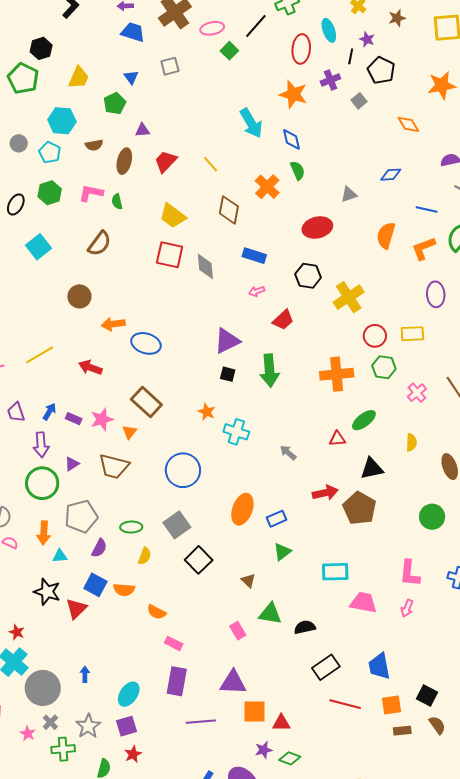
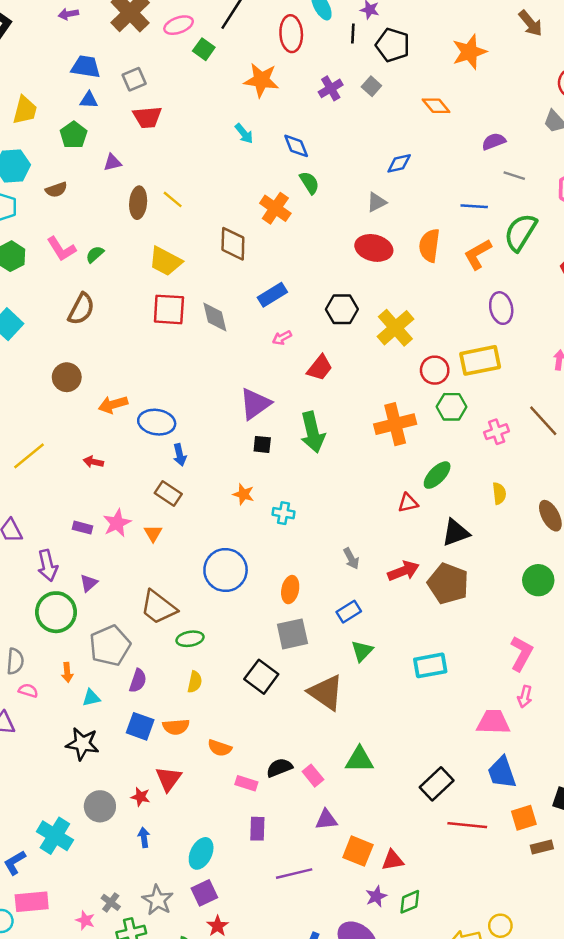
blue trapezoid: (133, 32) -> (86, 67), moved
blue triangle: (131, 77) -> (89, 100), turned -42
purple cross: (330, 80) -> (331, 88), moved
orange star: (293, 94) -> (261, 80), moved
cyan arrow: (251, 123) -> (244, 134), size x0.6
brown ellipse: (124, 161) -> (138, 203), moved
red trapezoid: (166, 161) -> (147, 117), moved, turned -130
yellow line: (211, 164) -> (173, 199), moved
blue diamond: (391, 175) -> (399, 163), moved
pink L-shape: (91, 193) -> (61, 249), turned -125
green semicircle: (117, 202) -> (95, 254), turned 70
red ellipse: (317, 228) -> (374, 248), moved, turned 36
blue rectangle: (254, 256) -> (272, 295), turned -40
yellow rectangle: (412, 334) -> (480, 360), size x1.4
red arrow: (90, 367) -> (93, 462), size x0.7
pink cross: (417, 393) -> (497, 432), turned 30
brown rectangle: (146, 402) -> (168, 493), size x0.7
blue arrow: (49, 412) -> (180, 455), moved, turned 144
cyan cross: (236, 432) -> (284, 513), size x0.7
gray arrow: (288, 453) -> (351, 559), moved, turned -150
brown trapezoid: (114, 466) -> (158, 607), moved, turned 32
orange ellipse: (242, 509) -> (290, 590), moved, size x0.7
gray square: (177, 525) -> (292, 634), moved, turned 32
green ellipse: (131, 527) -> (190, 639), moved
orange arrow: (44, 533) -> (67, 672), size x0.7
pink L-shape: (410, 573) -> (521, 653), turned -148
brown triangle: (248, 581) -> (326, 692), size x2.0
pink trapezoid: (363, 603) -> (493, 722), moved
red triangle: (76, 609) -> (168, 779), moved
green triangle: (270, 614) -> (360, 760), moved
black semicircle: (305, 627) -> (279, 768), moved
pink rectangle: (238, 631) -> (313, 776), moved
red star: (17, 632) -> (140, 797), moved
purple rectangle: (177, 681) -> (257, 829), size x0.7
purple triangle: (233, 682) -> (326, 820), size x0.7
gray circle: (43, 688) -> (100, 806), moved, size x0.7
orange square: (254, 711) -> (358, 851), turned 30
green diamond: (290, 758) -> (410, 902), turned -35

